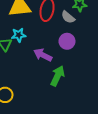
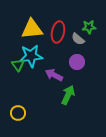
cyan star: (19, 35) -> (31, 56), size x1.6

